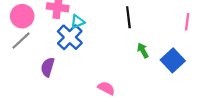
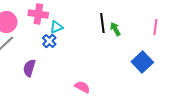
blue cross: (70, 37) -> (49, 41), size x0.6
green arrow: (143, 50) -> (115, 29), moved

